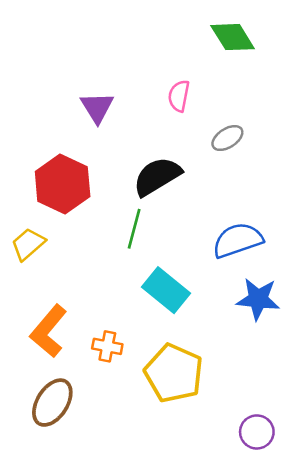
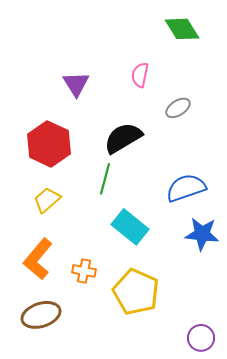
yellow trapezoid: (28, 244) -> (47, 200), moved
brown ellipse: (52, 403) -> (41, 315), turned 39

